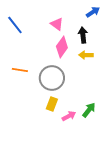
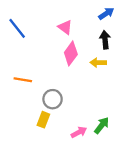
black arrow: (83, 35) -> (105, 40), moved
gray circle: (52, 78) -> (53, 99), moved, size x0.7
yellow rectangle: (52, 104) -> (43, 120), moved

